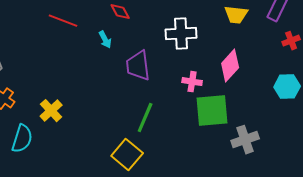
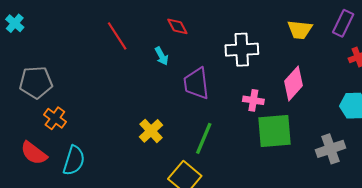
red line: (63, 21) -> (117, 36), turned 36
yellow cross: (51, 111) -> (151, 131), moved
gray cross: (245, 140) -> (330, 149), moved

